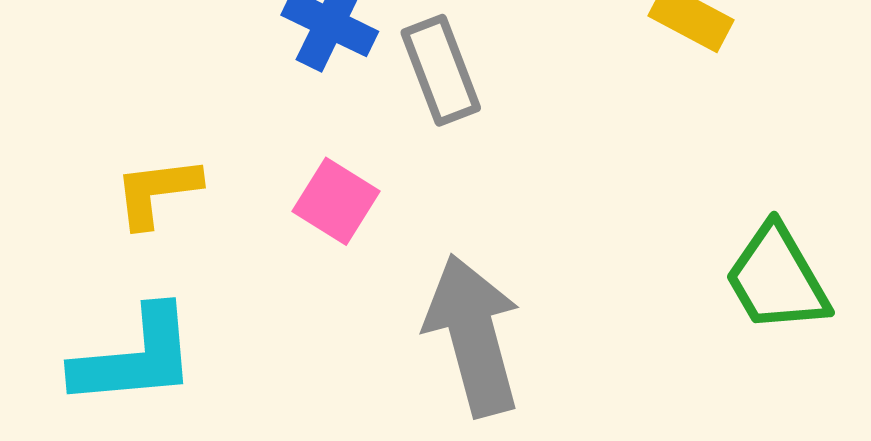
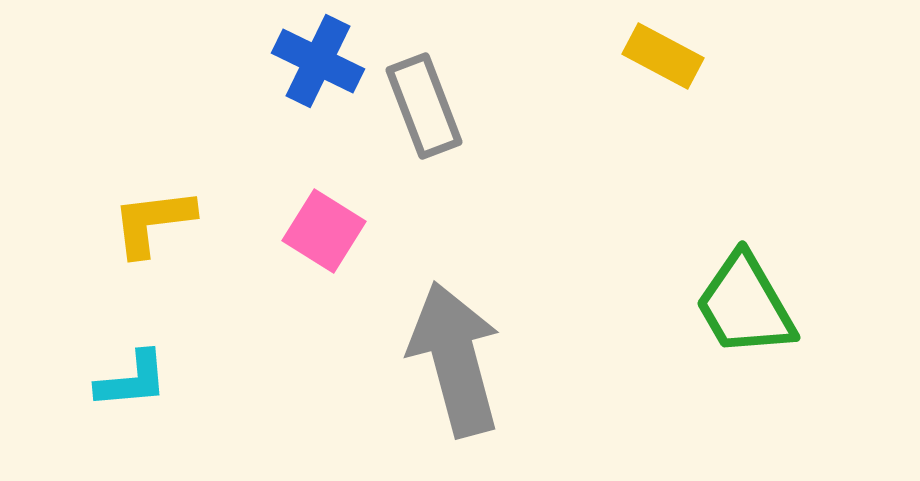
cyan L-shape: (135, 357) -> (132, 380), size x0.6

